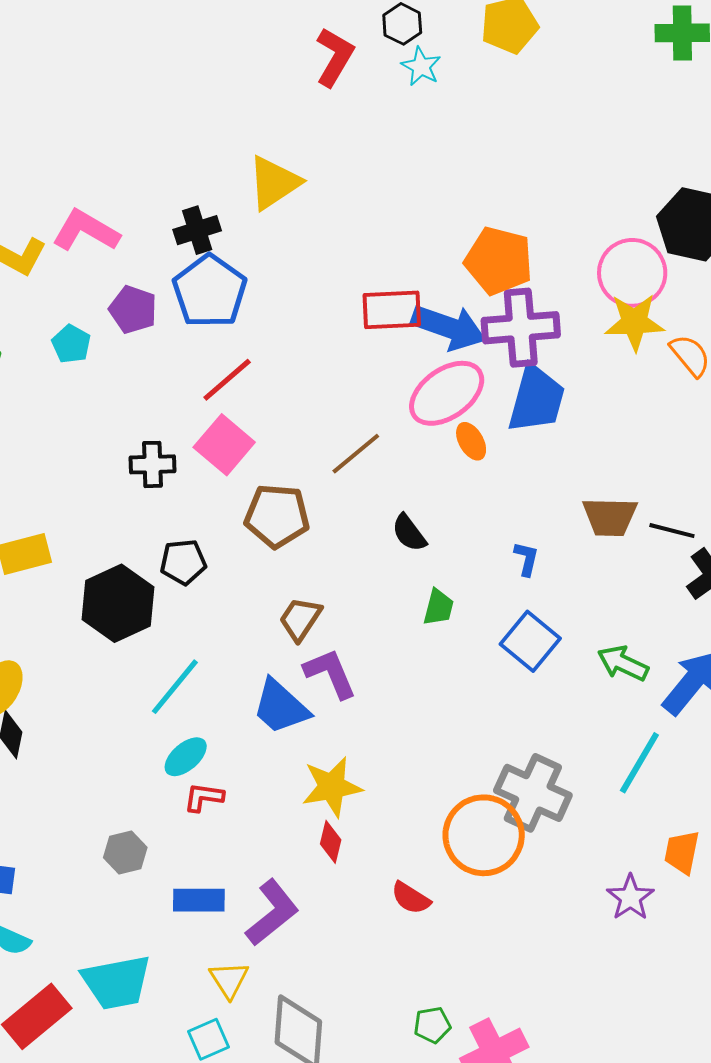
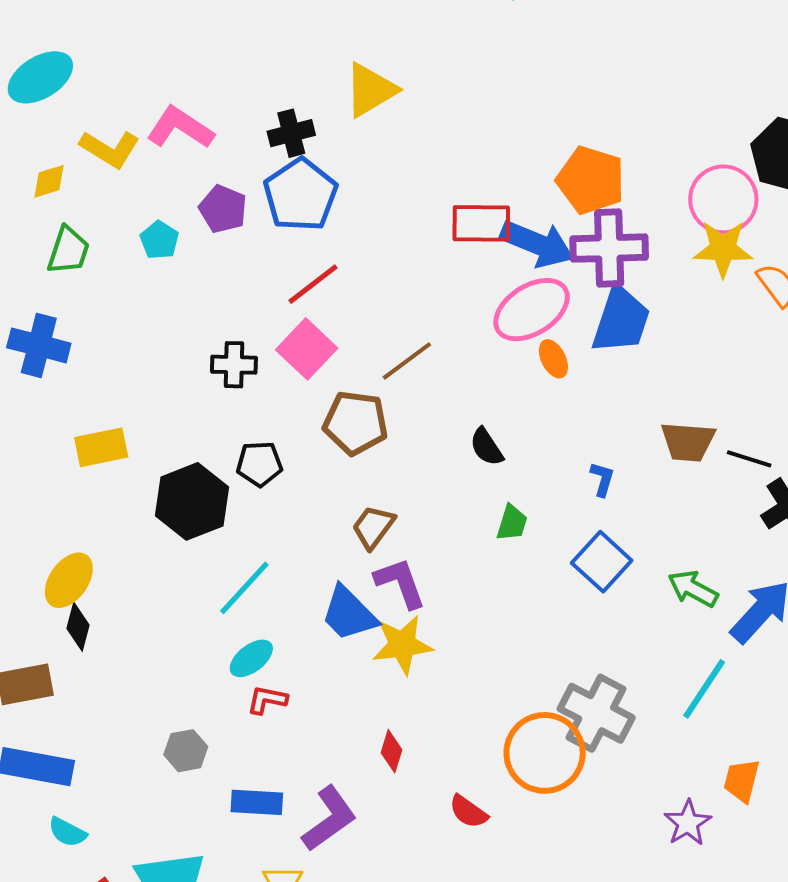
brown line: (356, 454) -> (407, 361), moved
yellow star: (332, 787) -> (402, 645), moved

